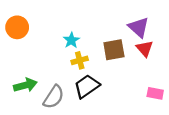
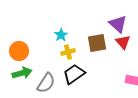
orange circle: (17, 27) -> (19, 51), moved

